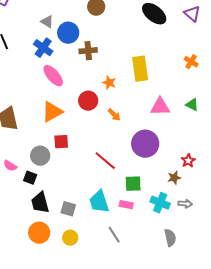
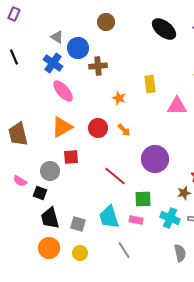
yellow rectangle: (140, 69) -> (150, 84), size x0.7
red circle: (88, 101) -> (98, 128), moved
pink triangle: (160, 107) -> (177, 106), moved

